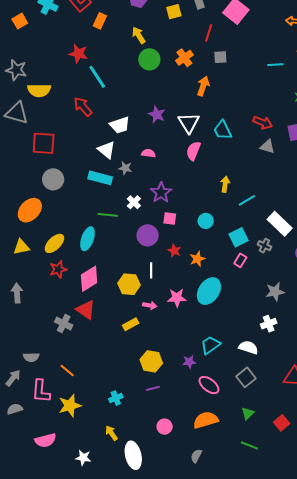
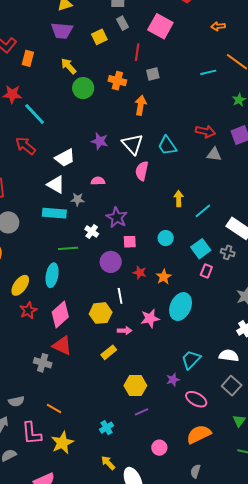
orange cross: (184, 58) -> (117, 81), turned -30

